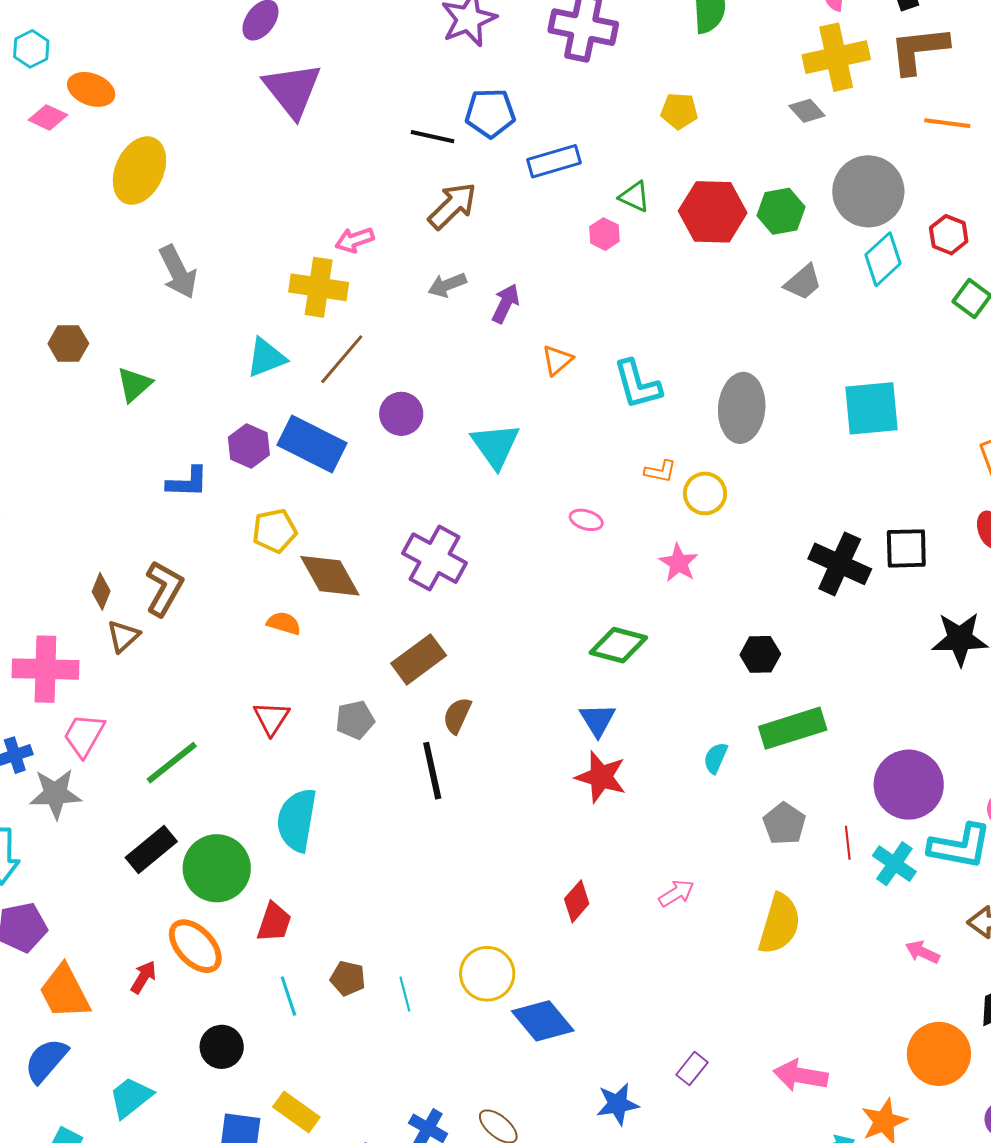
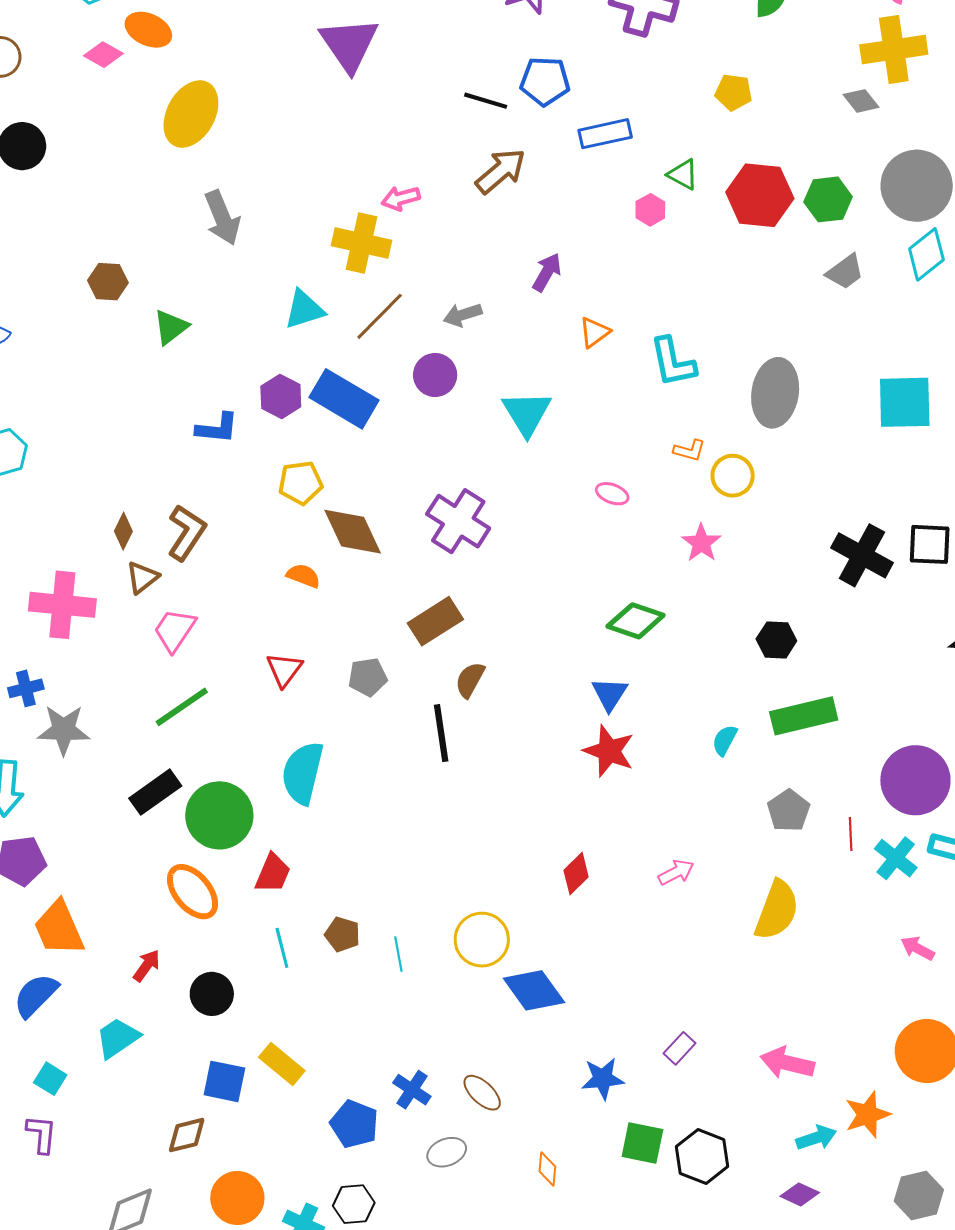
gray arrow: (447, 285) -> (463, 315), moved
pink trapezoid: (84, 735) -> (175, 630), moved
red arrow: (143, 977) -> (147, 966), moved

